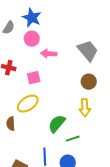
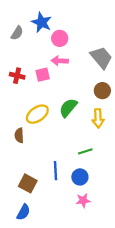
pink circle: (32, 39) -> (60, 38), moved
pink square: (34, 78) -> (43, 75), moved
green semicircle: (57, 124) -> (68, 108), moved

